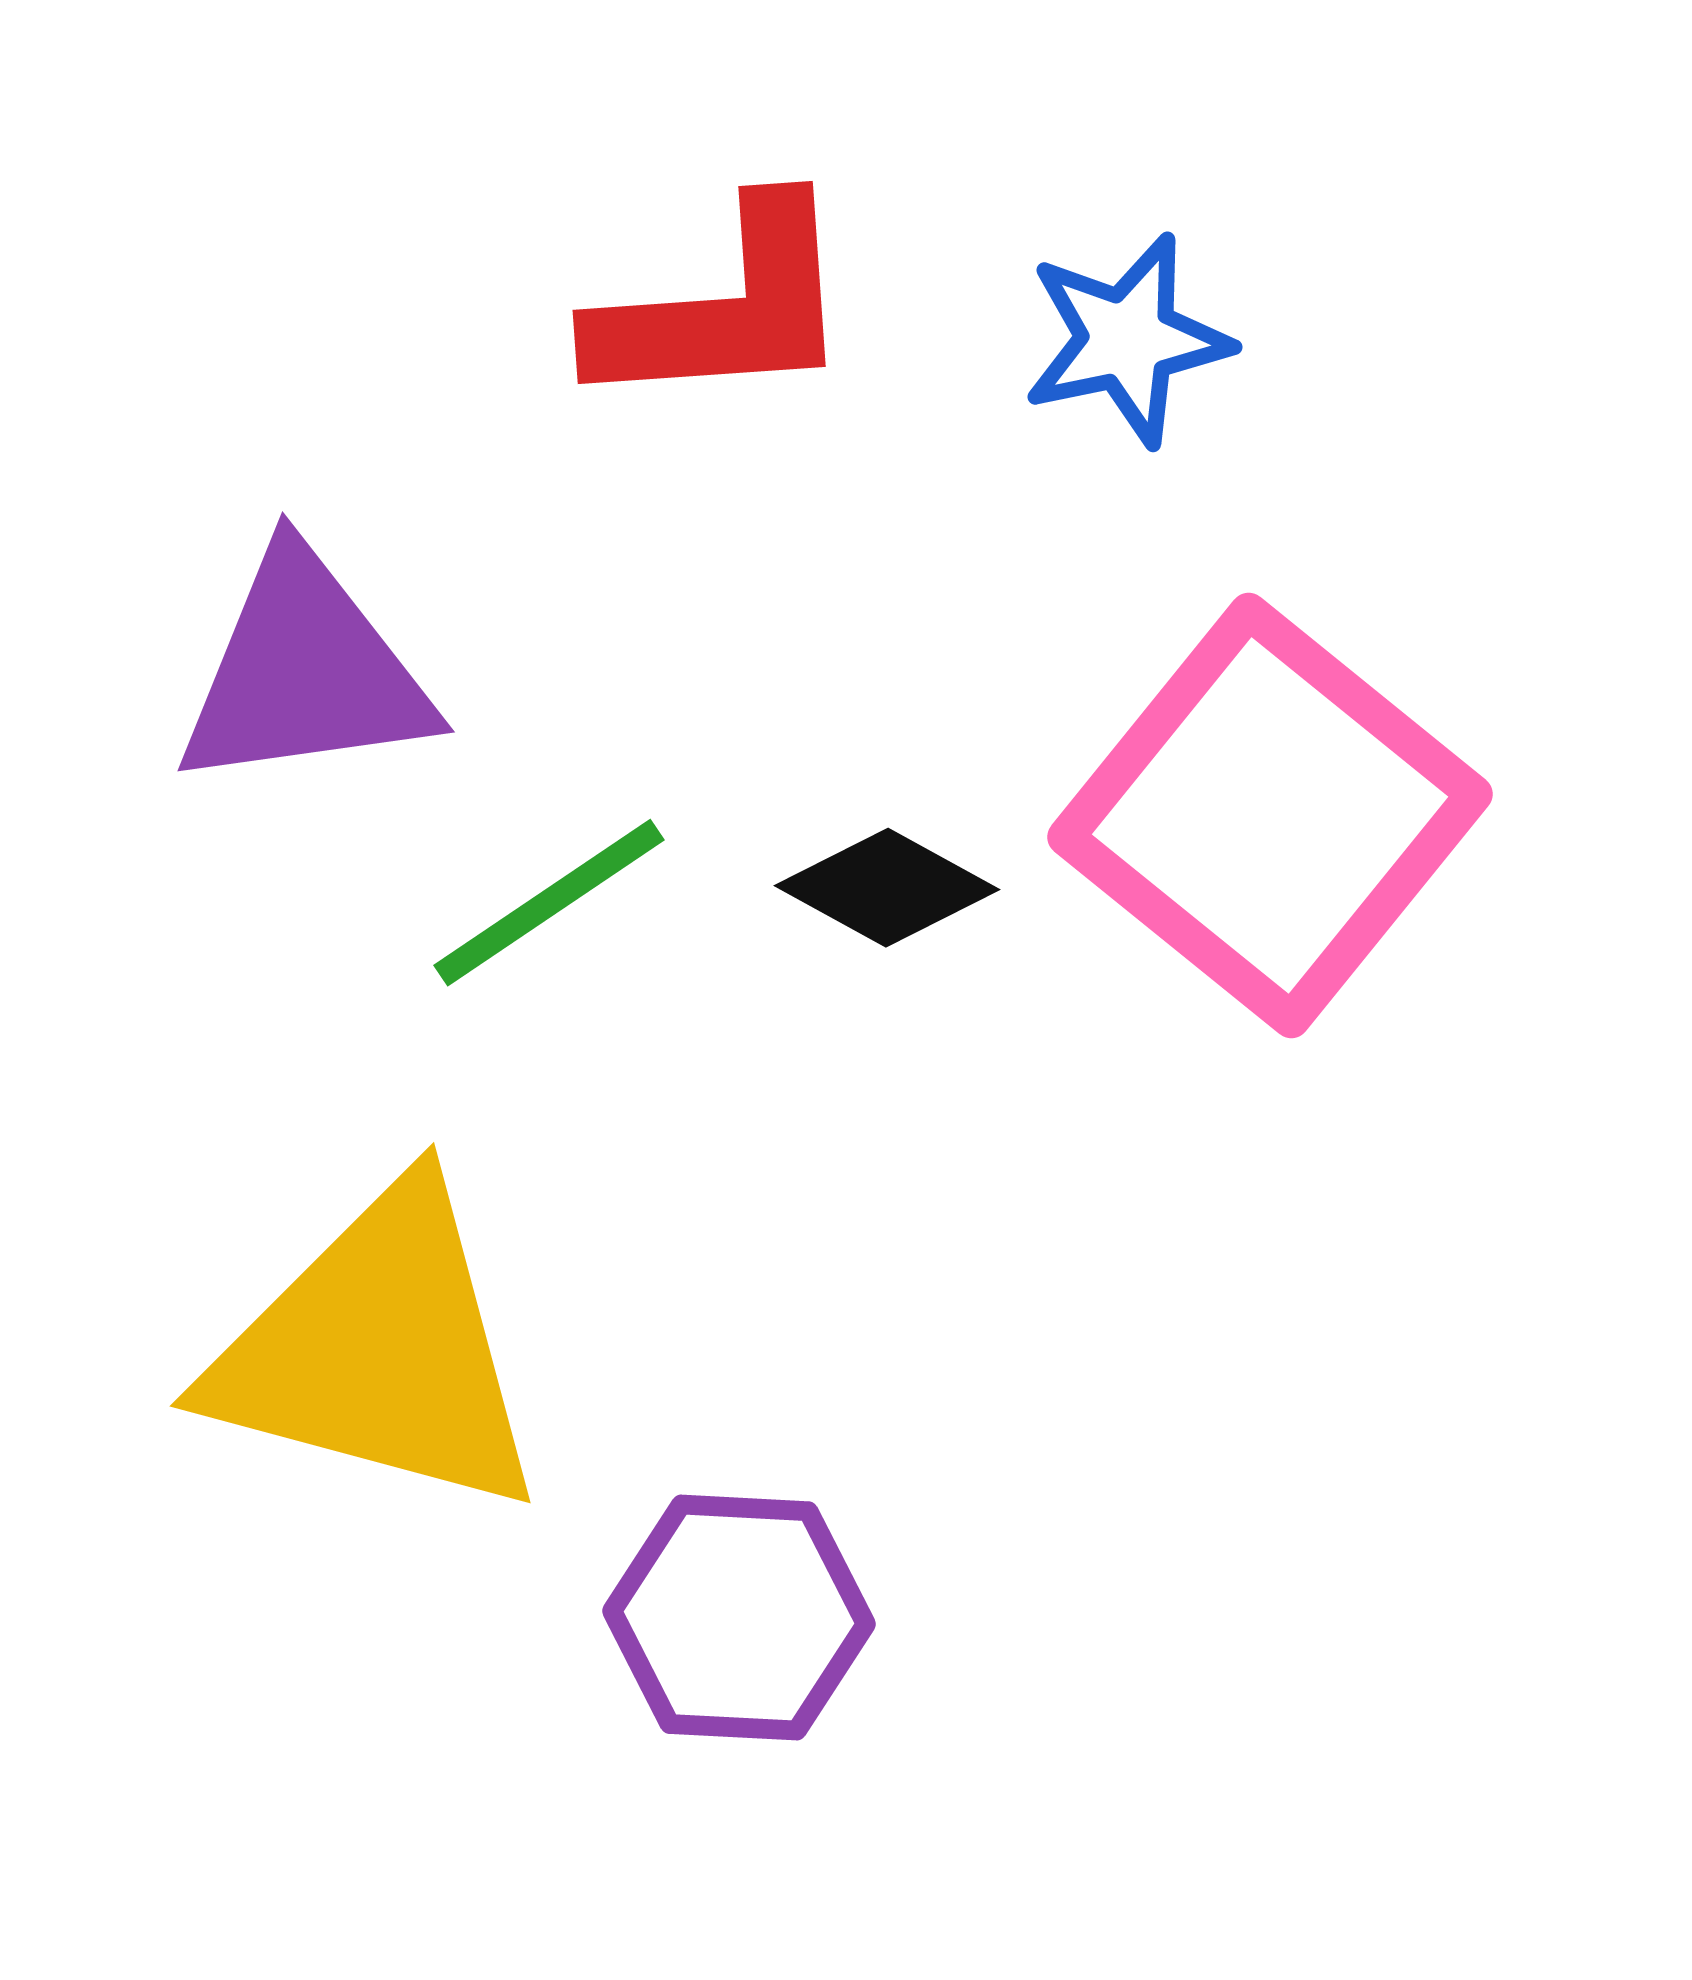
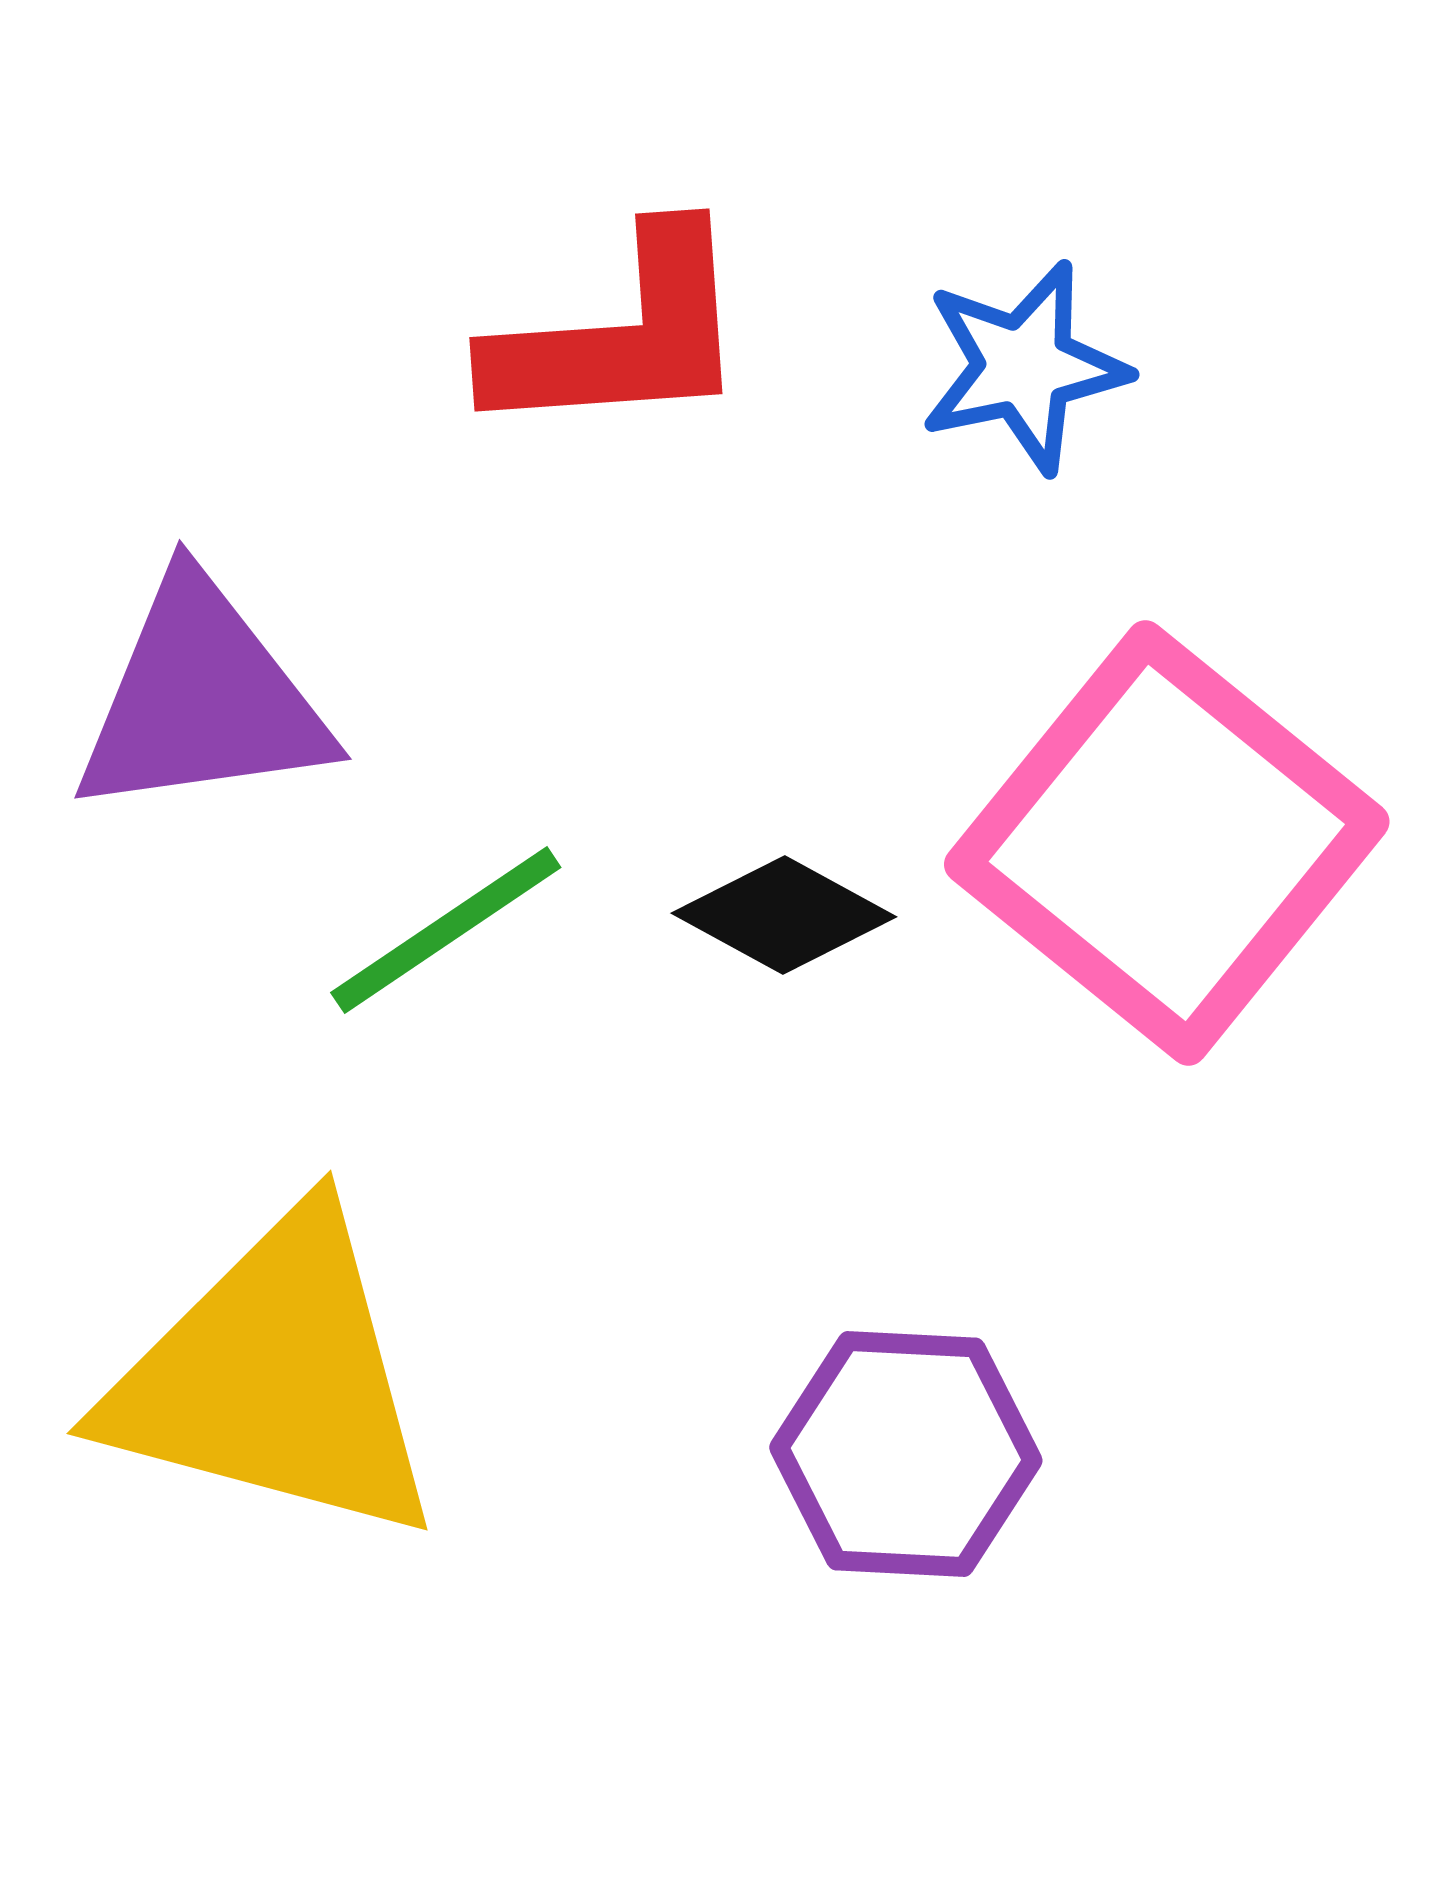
purple hexagon: (739, 1618) -> (906, 1454), moved

